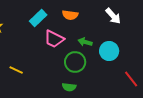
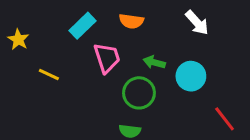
pink trapezoid: (54, 39) -> (107, 58), turned -135
yellow line: (16, 70) -> (49, 75), moved

